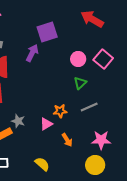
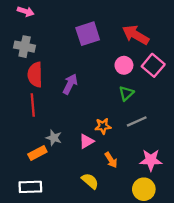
red arrow: (92, 19) -> (136, 35), moved
purple arrow: (32, 53) -> (70, 84), moved
yellow semicircle: (42, 164) -> (90, 181), moved

